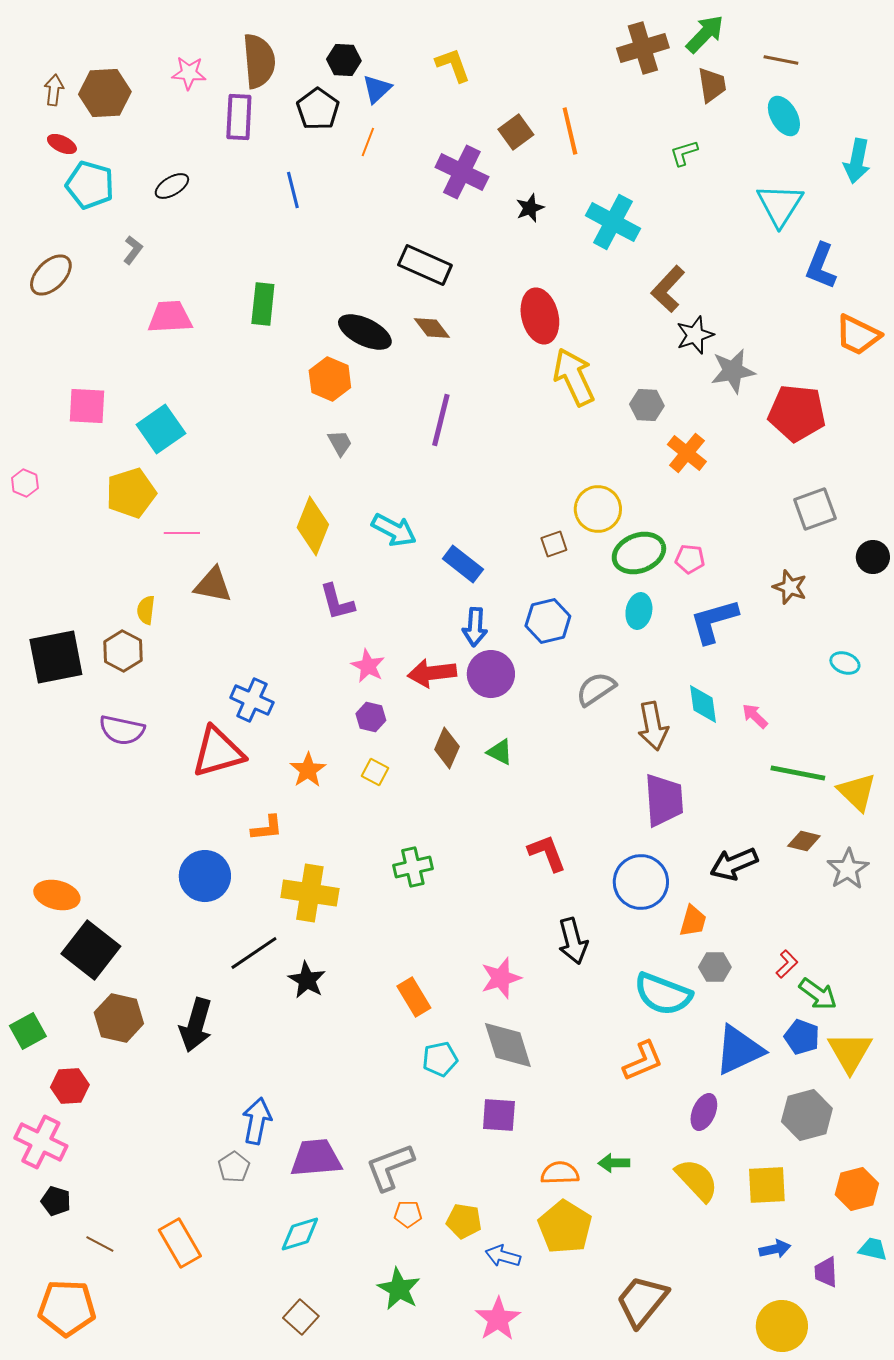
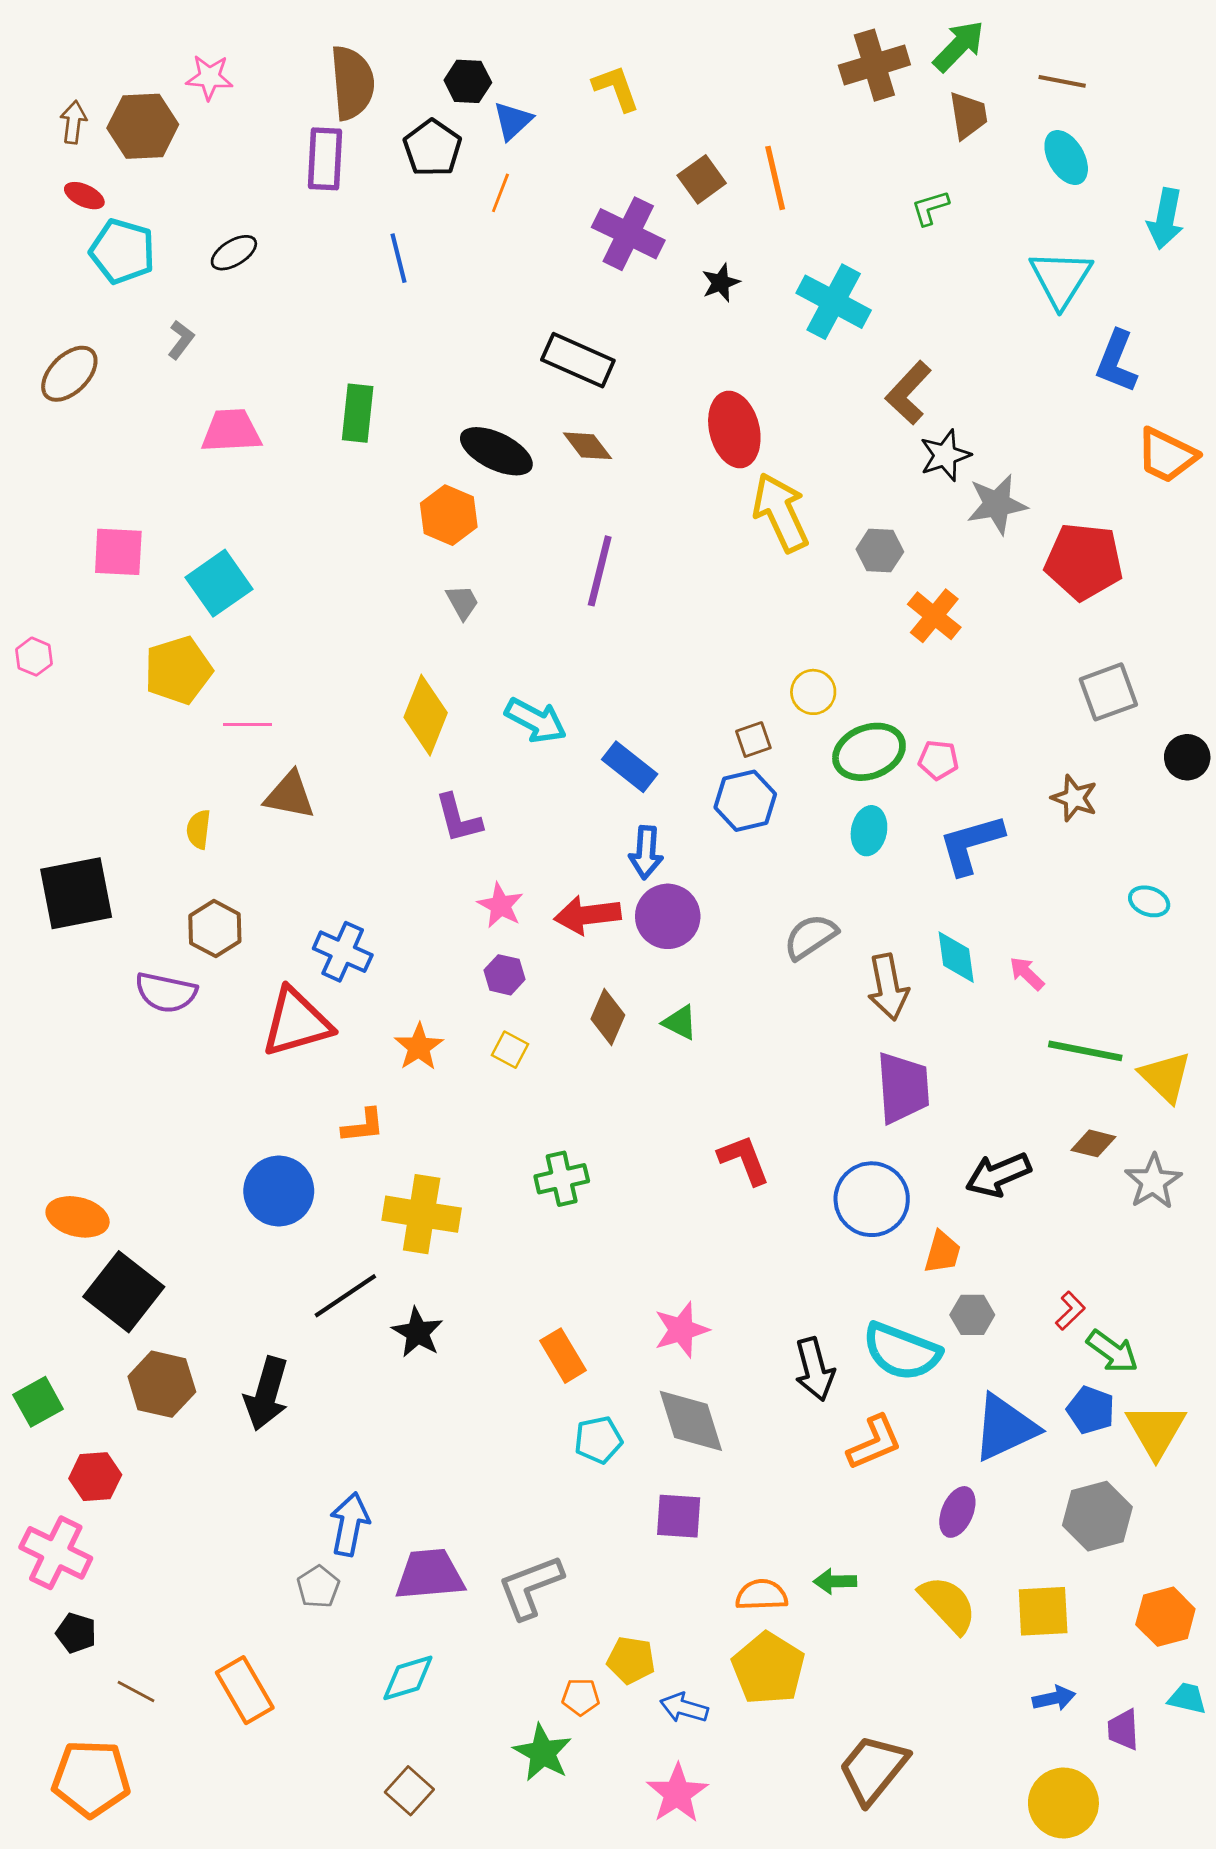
pink star: (189, 73) -> (209, 77), moved
yellow circle: (598, 509) -> (813, 692), size x0.7
blue hexagon: (548, 621) -> (745, 801), moved
brown hexagon: (123, 651) -> (215, 929), moved
black arrow: (573, 941) -> (815, 1369), moved
orange pentagon: (408, 1214) -> (581, 1697), moved

